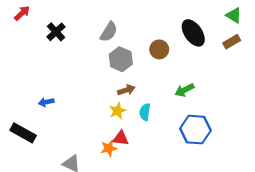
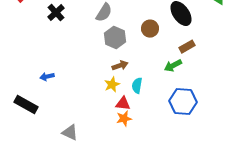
brown rectangle: (232, 42) -> (187, 47), moved
red triangle: (121, 138) -> (123, 104), moved
orange star: (109, 148) -> (124, 119), moved

